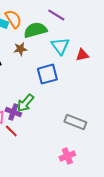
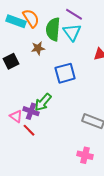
green semicircle: (35, 30) -> (53, 29), turned -70
cyan triangle: (60, 46) -> (72, 32), moved
pink cross: (67, 156) -> (85, 155), turned 35

